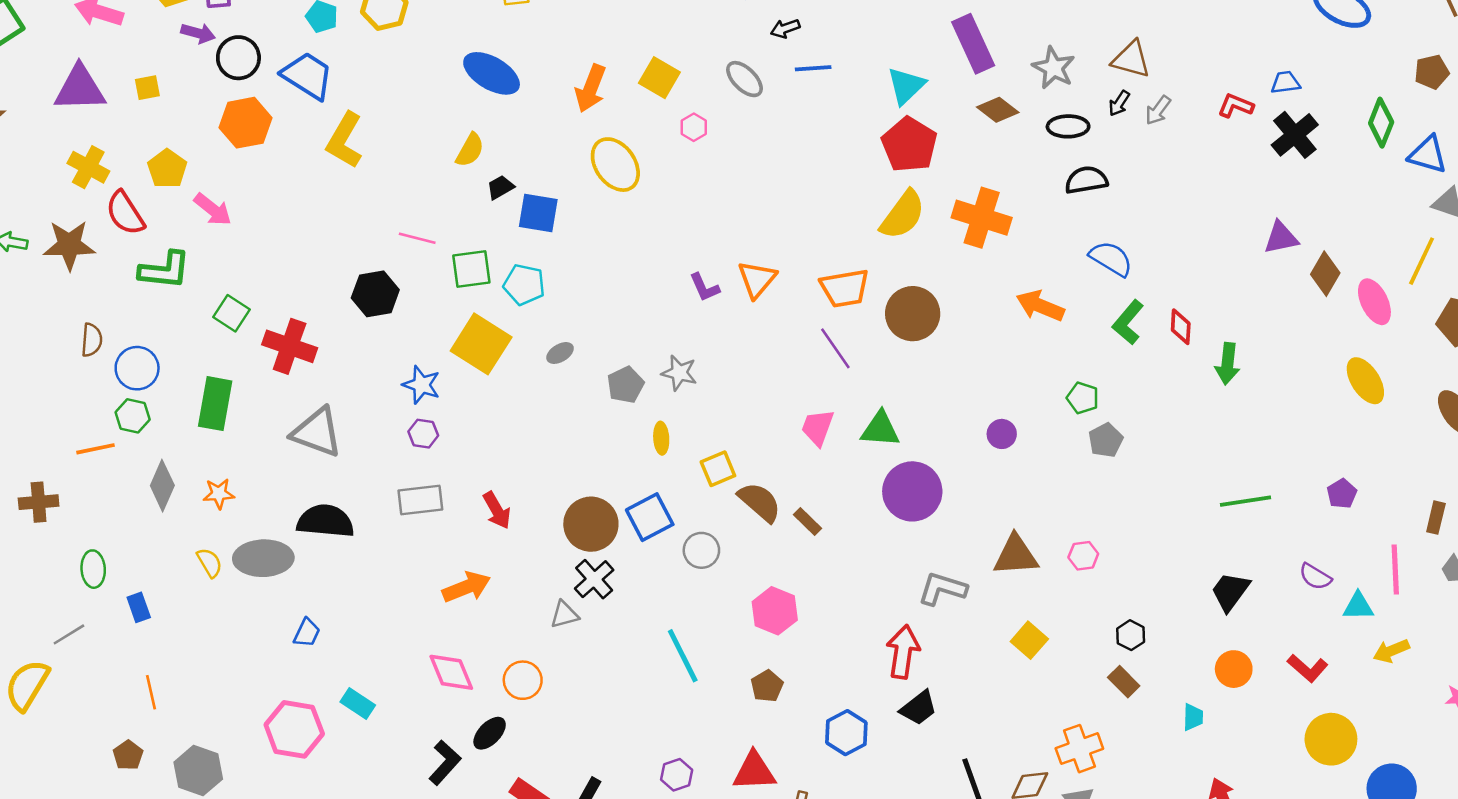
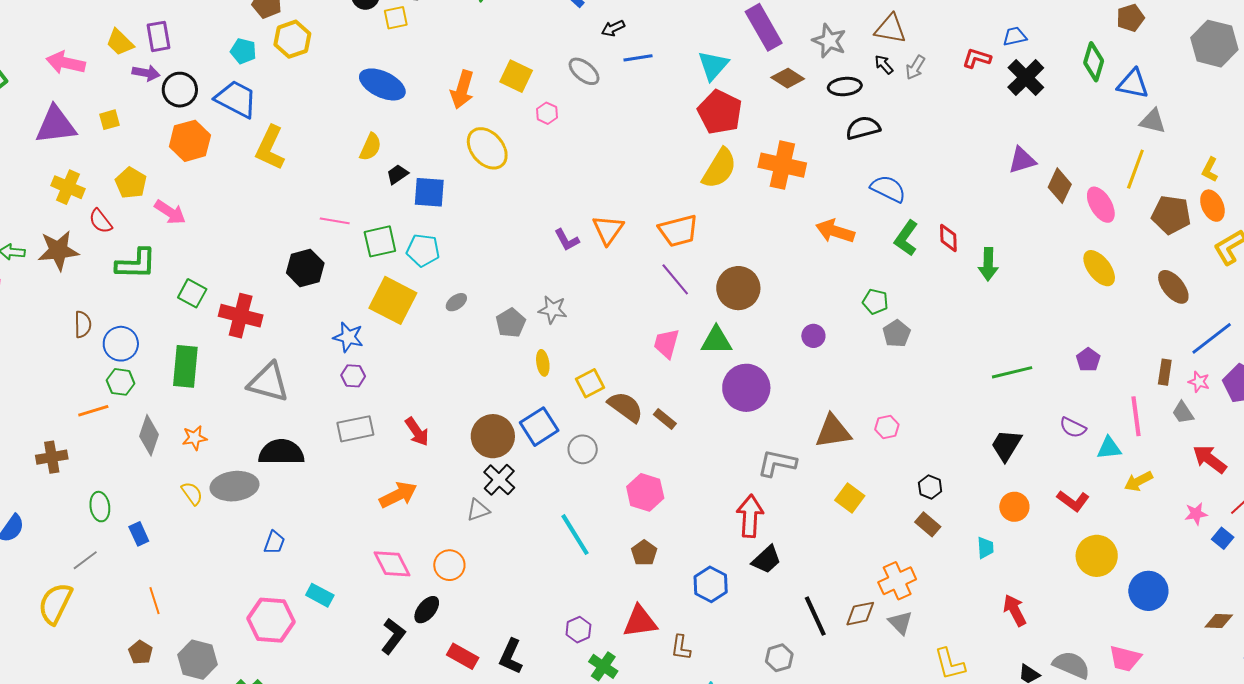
black arrow: (1119, 103) -> (884, 65), turned 110
red semicircle: (125, 213) -> (101, 221), size x0.7
brown circle: (913, 314) -> (738, 288), moved

